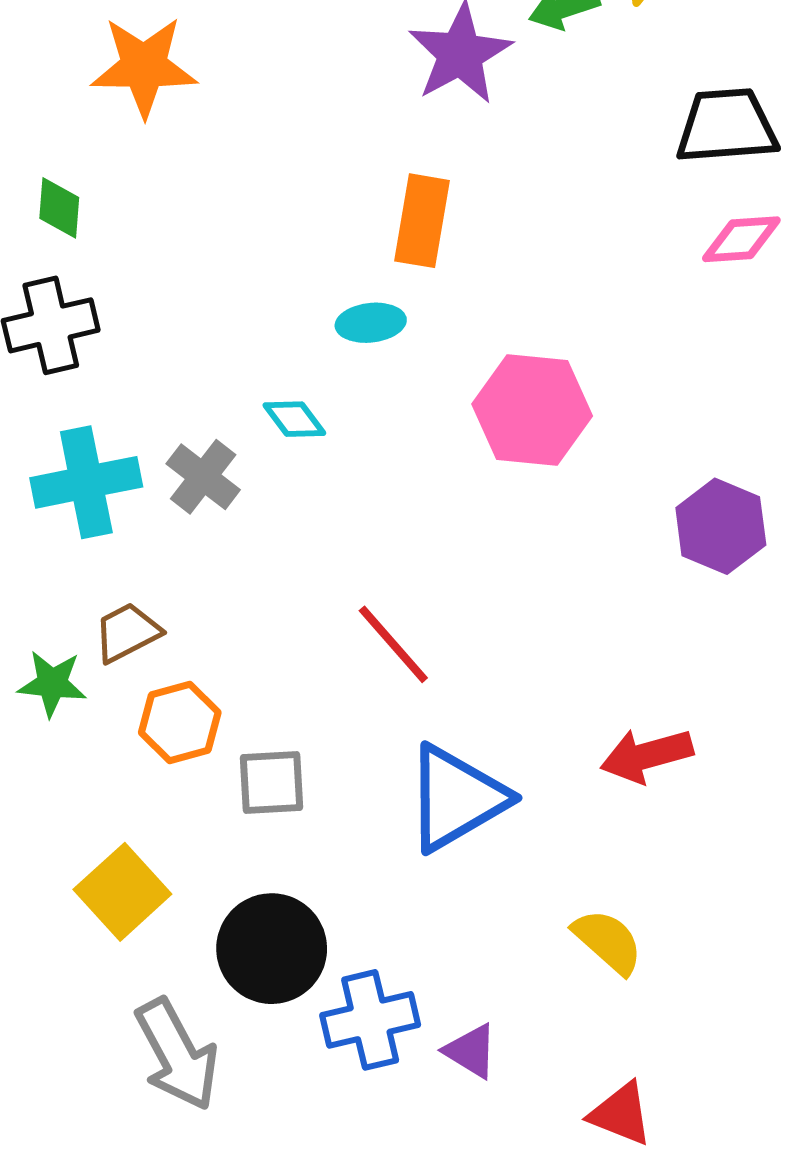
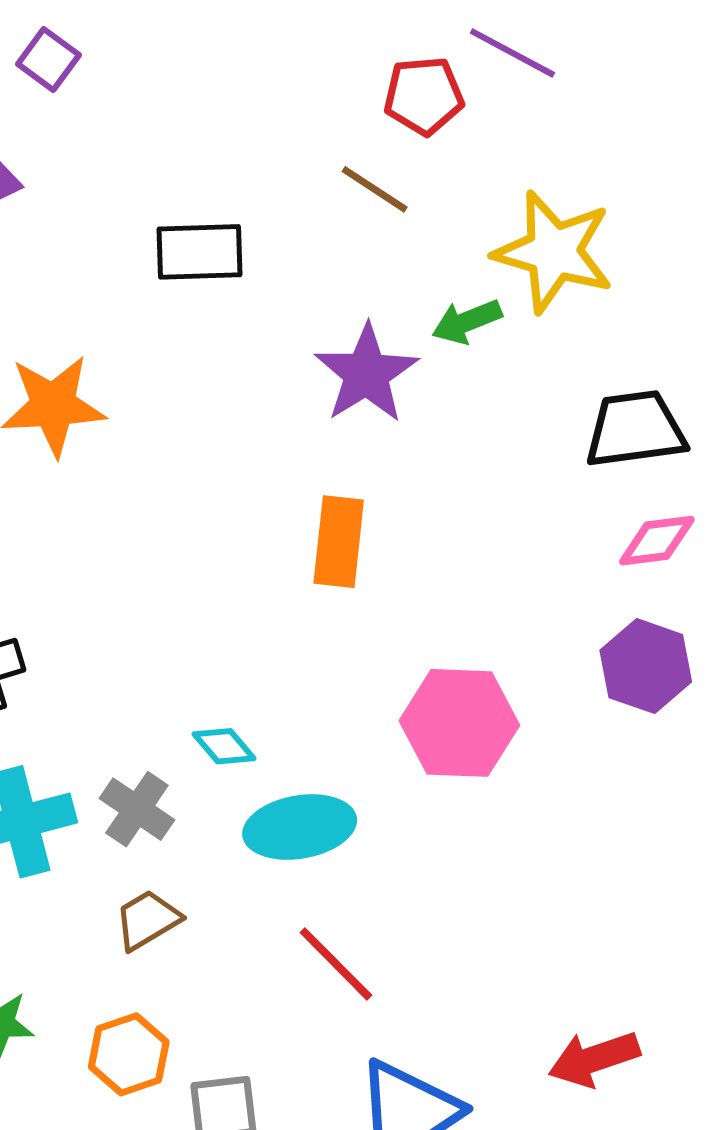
cyan ellipse: (371, 323) -> (300, 827), moved, size x1.6
purple hexagon: (721, 526) -> (646, 666), moved
brown trapezoid: (127, 632) -> (147, 920), moved

